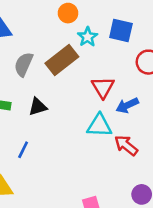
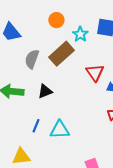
orange circle: (68, 13) -> (56, 20), moved
cyan triangle: (99, 126) -> (60, 130), moved

